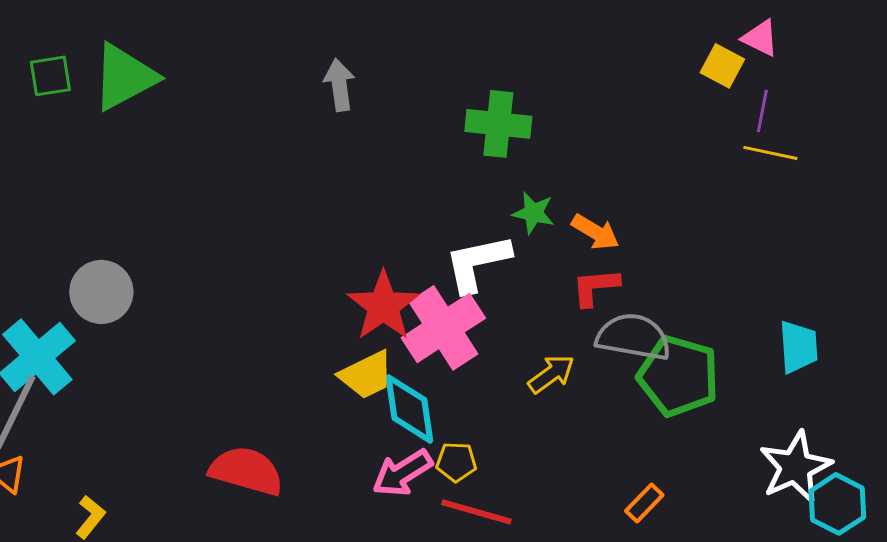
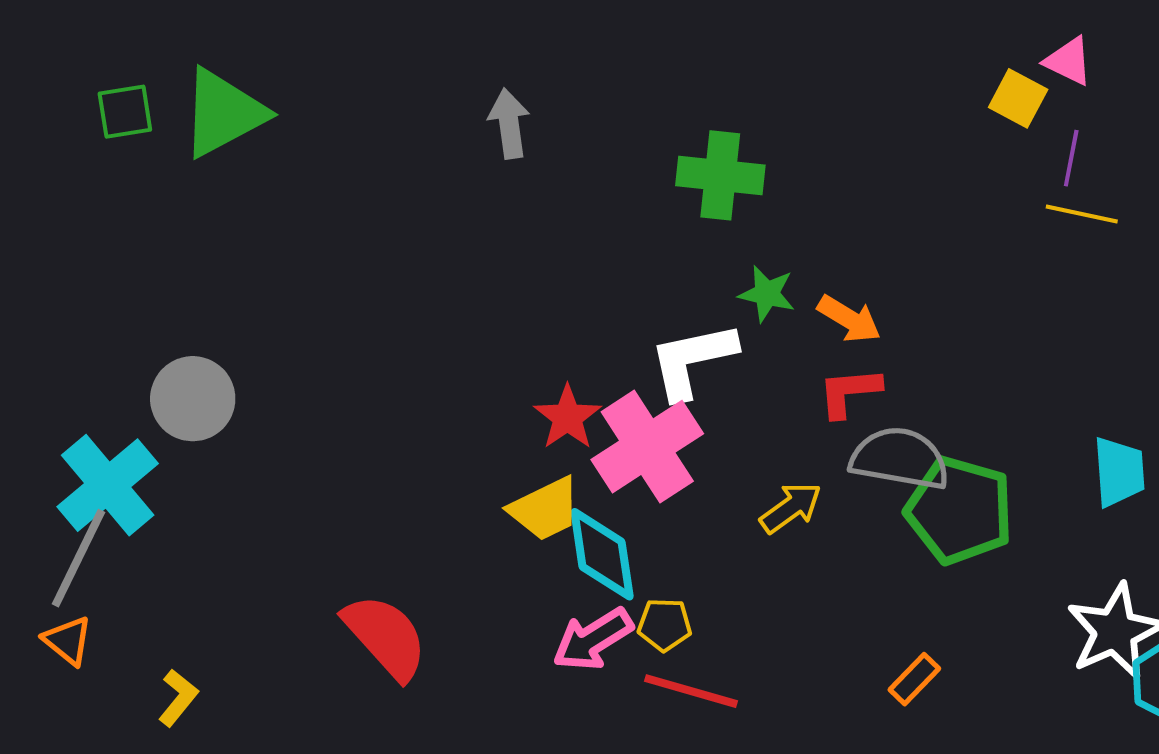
red star: (383, 306) -> (567, 417), size x0.7
red semicircle: (246, 471) -> (385, 637), turned 32

